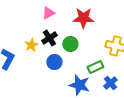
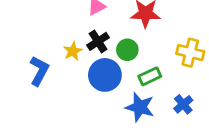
blue circle: (54, 62) -> (105, 75), size x1.5
green rectangle: (95, 67) -> (150, 76), moved

